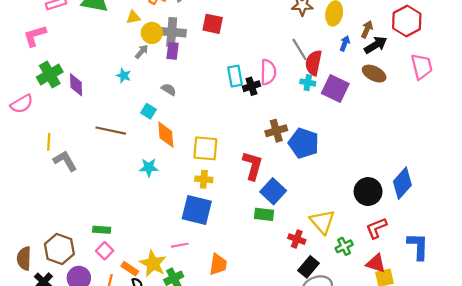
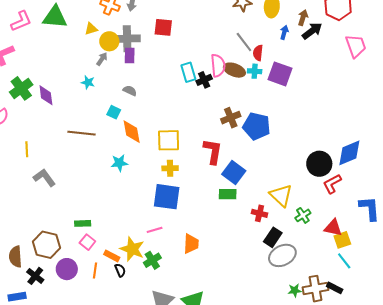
red semicircle: (314, 63) -> (258, 53), size x0.7
brown ellipse: (374, 74) -> (234, 70), moved
gray L-shape: (65, 161) -> (44, 178), moved
blue diamond: (402, 183) -> (349, 153), turned 32
red L-shape: (376, 228) -> (332, 184), moved

